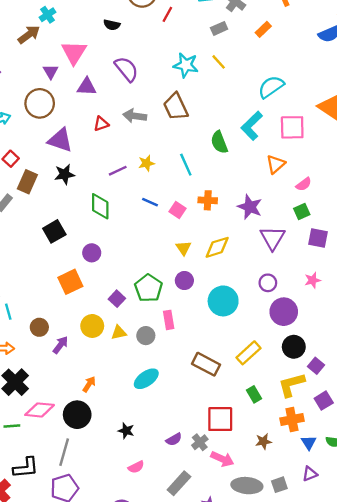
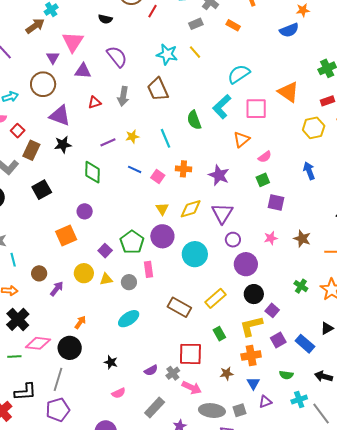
orange rectangle: (263, 29) -> (233, 25), turned 72
gray arrow: (135, 116) -> (123, 96), turned -90
black square: (54, 231) -> (42, 190), moved
purple triangle: (272, 238) -> (222, 213), moved
purple circle: (184, 281) -> (162, 236), size x1.5
blue triangle: (309, 443) -> (253, 383), moved

